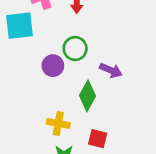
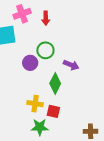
red square: (98, 139) -> (53, 111), moved

